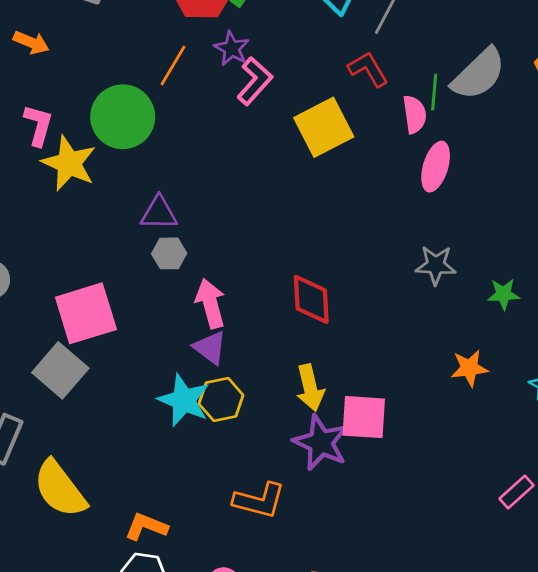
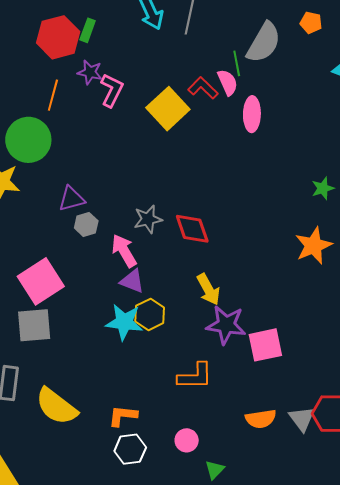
red L-shape: (368, 69) -> (203, 88), moved
gray star: (436, 265) -> (148, 219), moved
orange star: (469, 368) -> (314, 246), size x1.4
gray square: (60, 370) -> (34, 325), turned -30
pink square: (364, 417) -> (265, 345), moved

